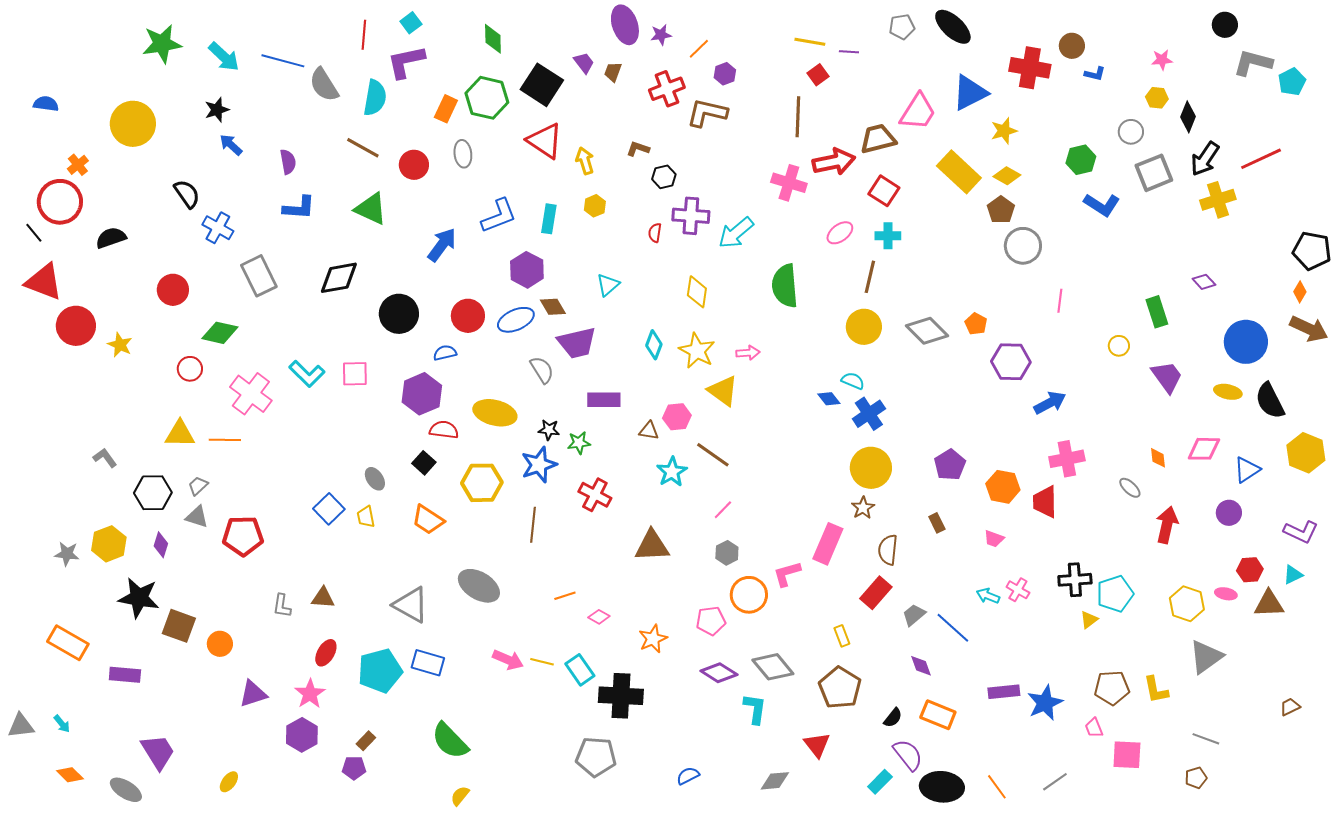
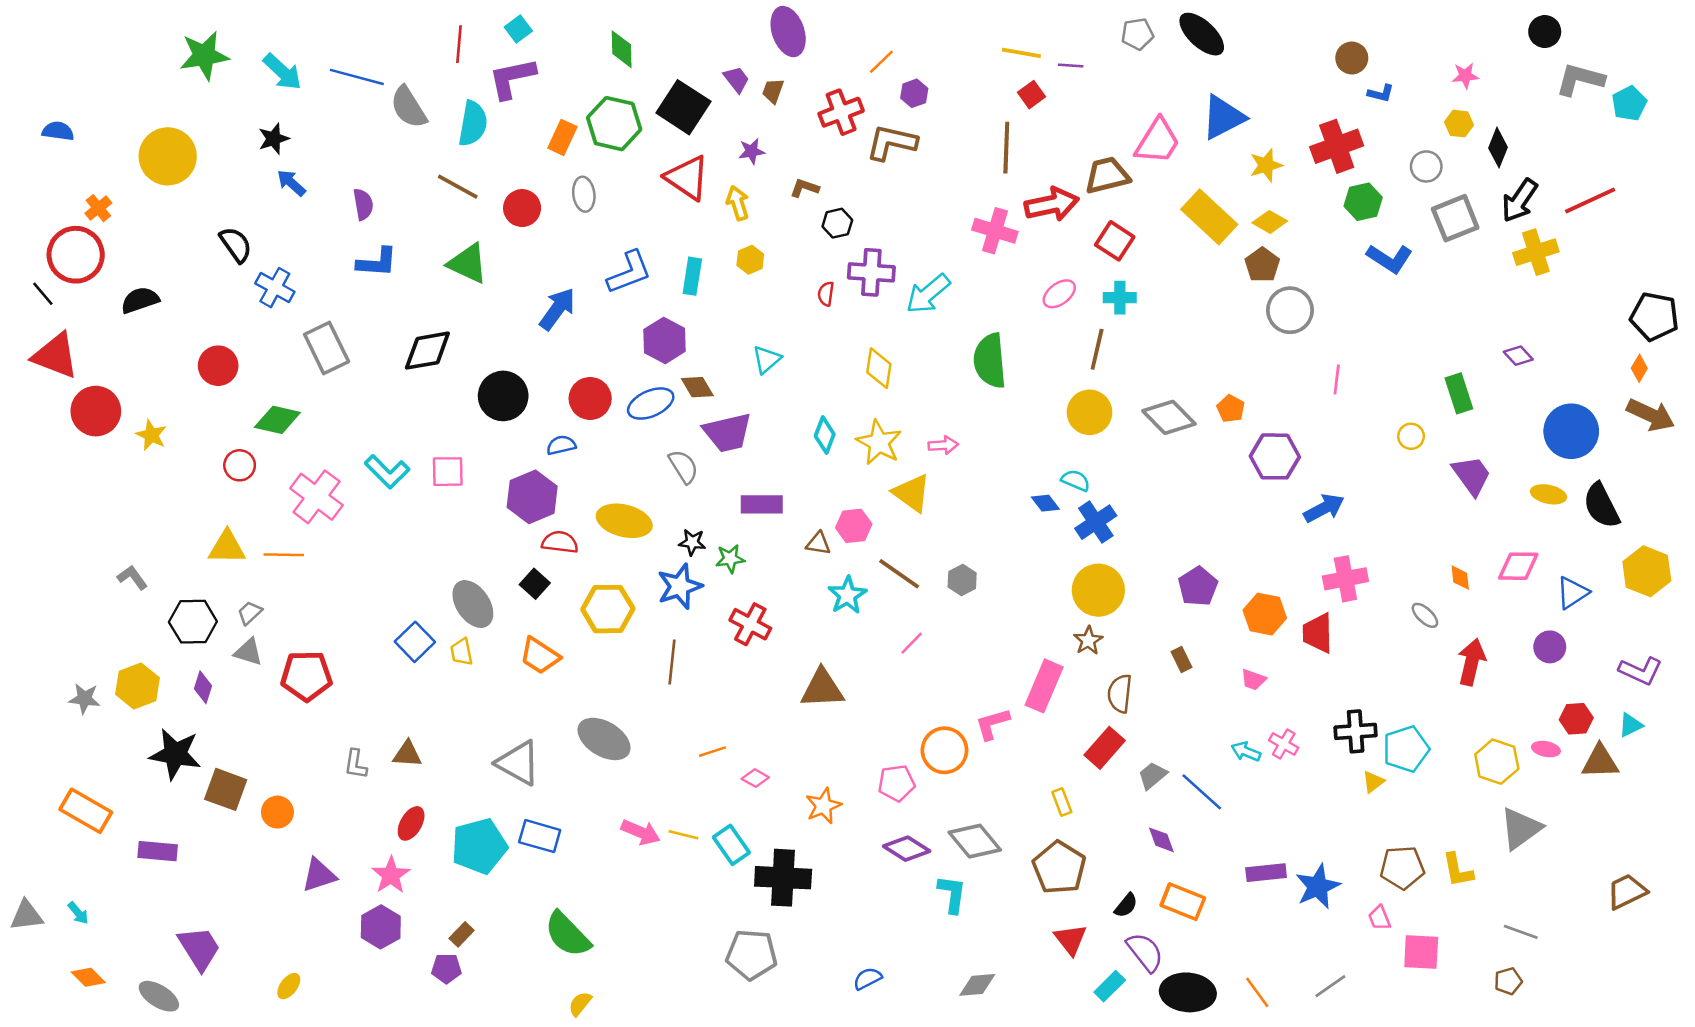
purple star: (661, 35) -> (752, 151), moved
red cross: (1030, 68) -> (1337, 146), moved, turned -30
gray ellipse: (375, 479) -> (473, 604), size x1.6
gray hexagon: (727, 553) -> (962, 580), moved
brown trapezoid: (1290, 707) -> (1627, 892), size x1.6
red triangle: (817, 745) -> (1071, 939), moved

